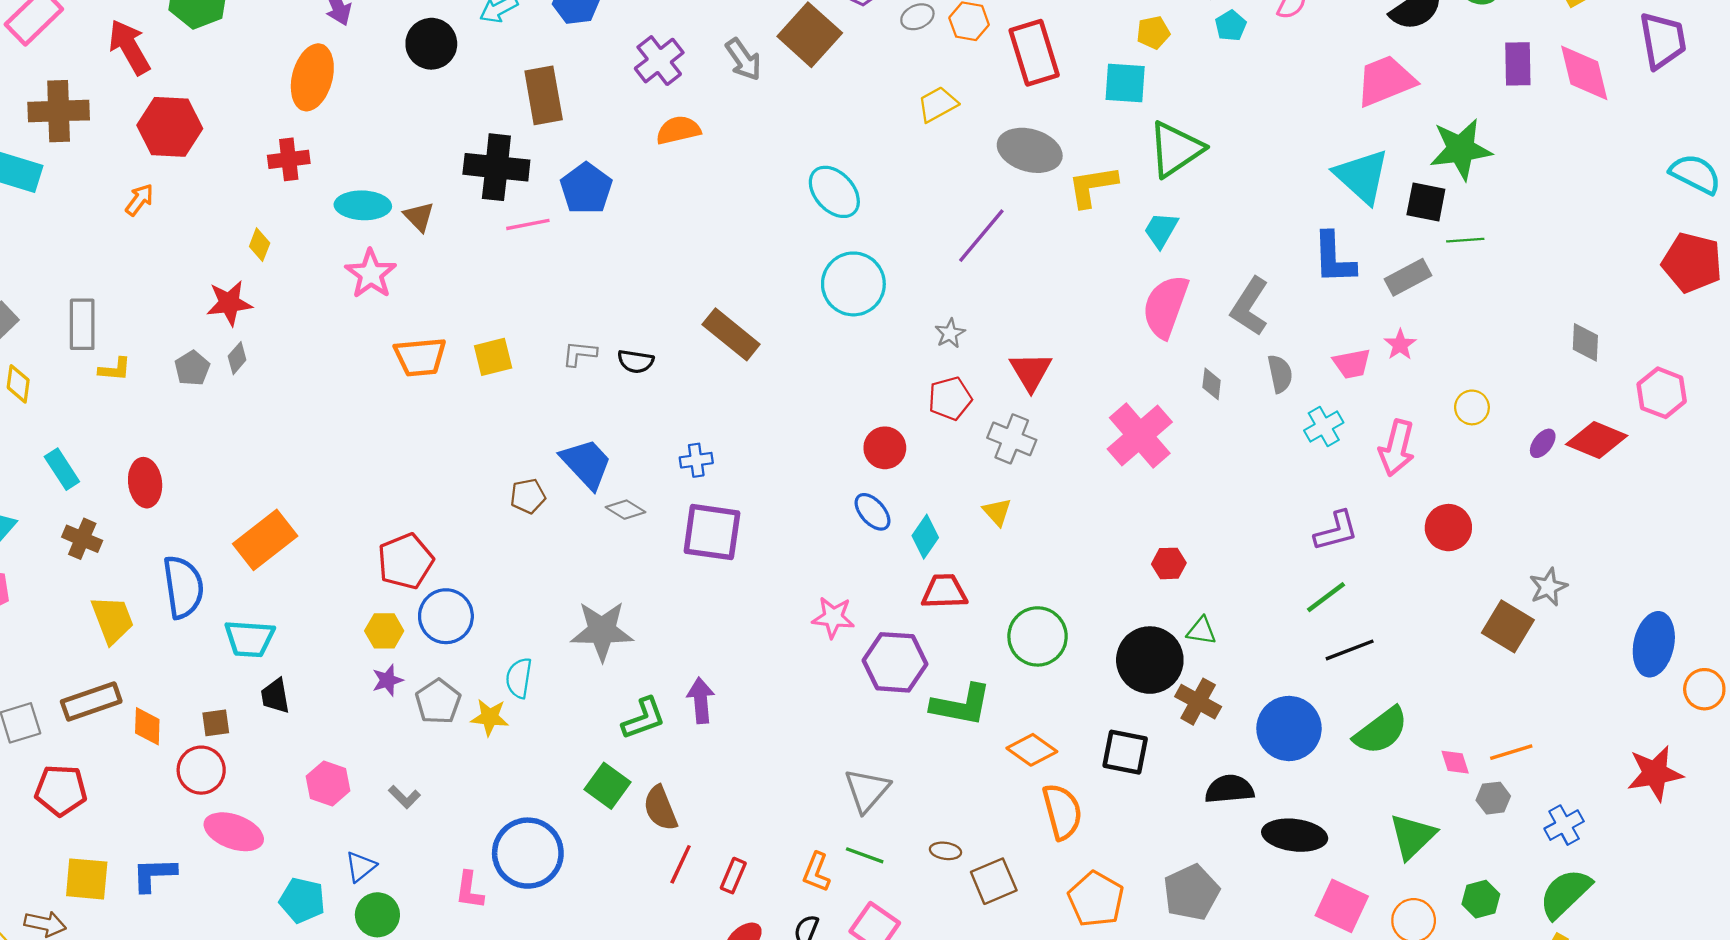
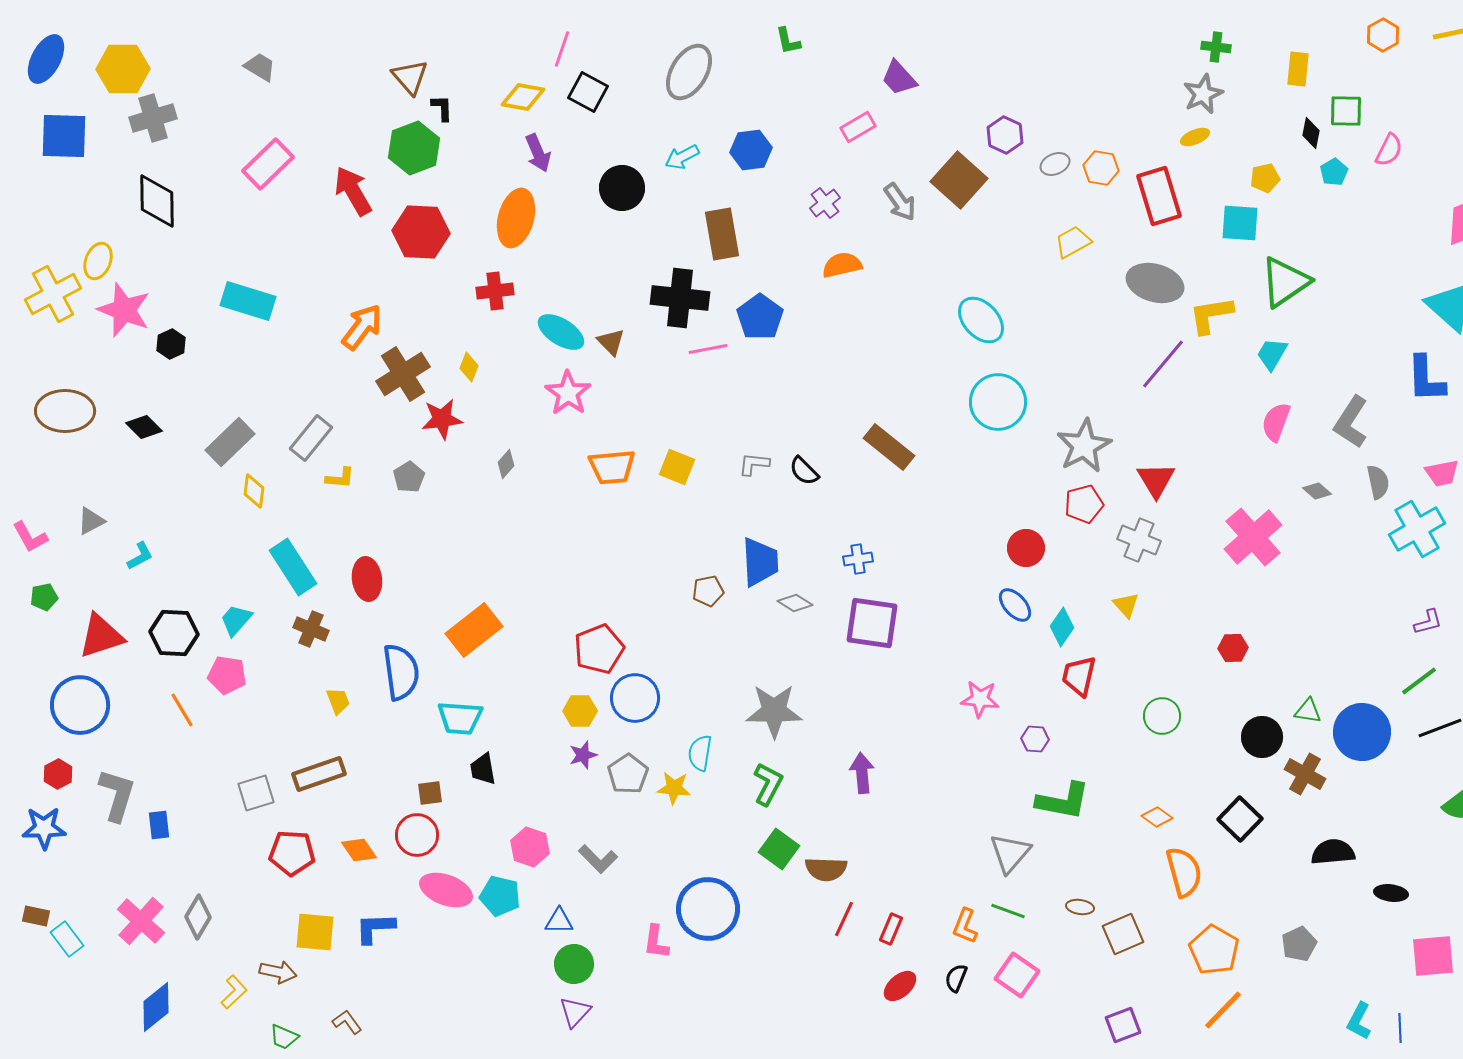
purple cross: (659, 61) -> (825, 203), size x0.7
brown cross: (59, 111) -> (403, 374), moved, turned -30
red hexagon: (170, 127) -> (421, 232), moved
orange arrow: (139, 200) -> (362, 327), size x1.6
cyan ellipse: (363, 205) -> (561, 332), turned 30
purple line: (981, 236) -> (1163, 364), moved
pink semicircle: (1165, 306) -> (1276, 422), size x0.7
gray rectangle: (82, 324) -> (311, 438), turned 39
gray star: (950, 333) -> (1084, 446), size x2.0
yellow square: (493, 357) -> (677, 467), turned 36
gray diamond: (237, 358) -> (506, 464), moved
black semicircle: (636, 361) -> (804, 471), turned 36
gray diamond: (1212, 384) -> (1317, 491), turned -56
cyan cross: (1324, 427) -> (1417, 529), size x1.6
blue trapezoid: (586, 464) -> (760, 562), turned 40
cyan rectangle: (62, 469) -> (293, 567), size x1.5
purple L-shape: (1336, 531) -> (1428, 622), size x0.7
red hexagon: (1169, 563) -> (1233, 648), moved
red trapezoid: (944, 592) -> (1079, 676), turned -75
yellow trapezoid: (112, 620) -> (338, 701), size x0.6
green circle: (1038, 636) -> (1162, 716), size x0.7
black circle: (1150, 660) -> (1262, 737), size x0.7
purple hexagon: (895, 662) -> (1035, 739), size x0.5
green L-shape: (961, 705) -> (1063, 801), moved
green L-shape: (643, 718) -> (768, 784), moved, turned -42
orange diamond: (147, 726) -> (359, 850), moved, turned -36
blue circle: (1289, 728) -> (1362, 732), moved
orange diamond: (1032, 750) -> (1157, 817), size x0.7
black square: (1125, 752) -> (1240, 819), turned 33
gray L-shape: (404, 797) -> (598, 859), size x1.4
brown semicircle: (660, 808) -> (826, 869), turned -66
black ellipse: (1295, 835) -> (1391, 893), size x0.6
blue triangle: (361, 867) -> (559, 921), turned 40
gray pentagon: (1191, 892) -> (1299, 944), size x0.7
cyan pentagon: (302, 900) -> (500, 896), moved
pink square: (1342, 906) -> (1433, 956), turned -30

